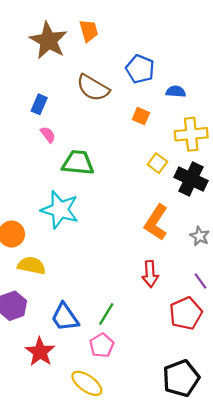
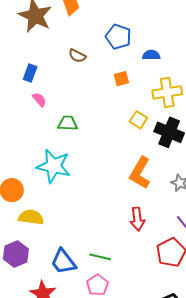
brown semicircle: (93, 88) -> (77, 56), size x0.6
orange square: (141, 116) -> (121, 79), turned -35
green trapezoid: (78, 163) -> (68, 123), size x0.7
green line: (106, 314) -> (100, 257), turned 75

